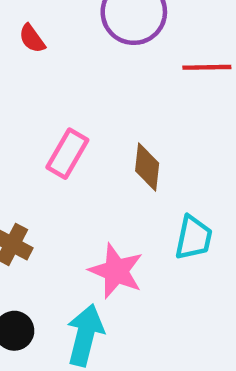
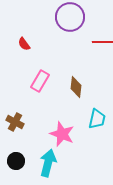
red semicircle: (32, 39) -> (24, 44), moved

